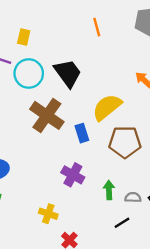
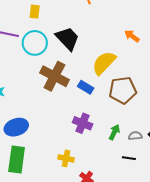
yellow rectangle: (24, 37) -> (35, 12), moved
blue rectangle: (82, 133) -> (86, 87), turned -35
green arrow: (109, 190) -> (114, 132), turned 35
black line: (122, 223) -> (129, 158), turned 48

